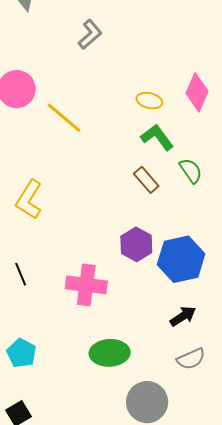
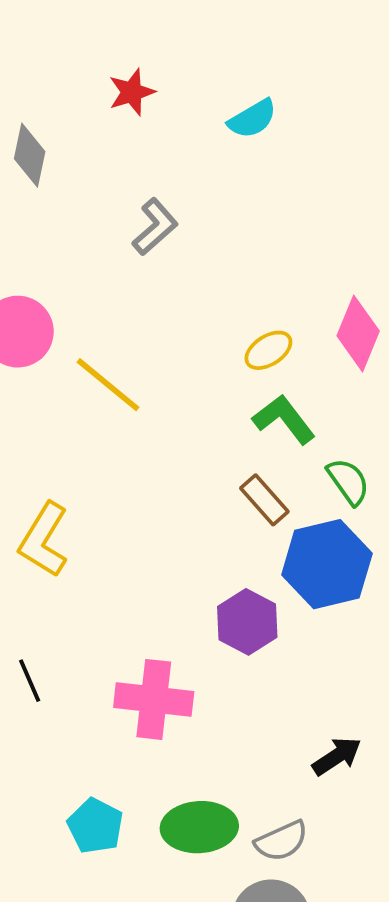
yellow ellipse: (149, 101) -> (268, 350), turned -45
blue hexagon: (181, 259) -> (327, 564), moved
cyan pentagon: (22, 353) -> (95, 826), moved
gray semicircle: (191, 359) -> (281, 841), moved

